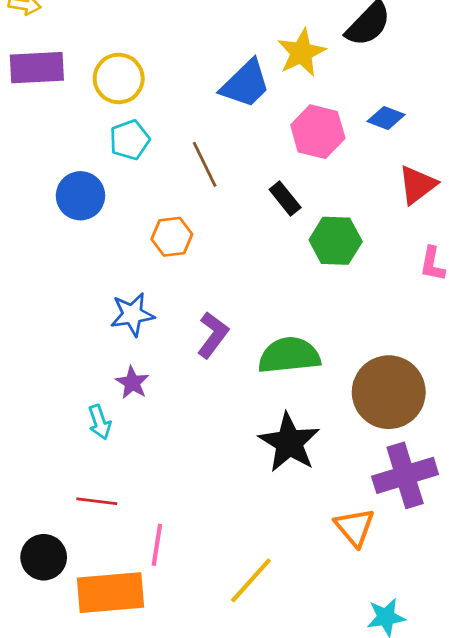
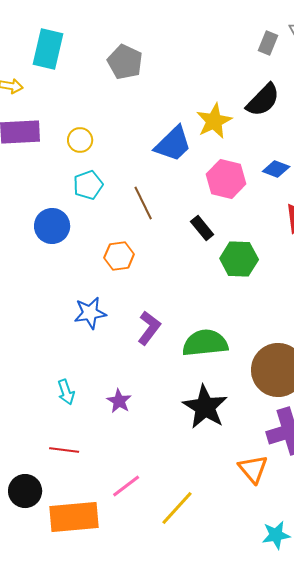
yellow circle: (119, 78) -> (80, 140), size x0.7
purple star: (132, 383) -> (119, 401), moved
pink line: (157, 545) -> (126, 486), moved, turned 44

